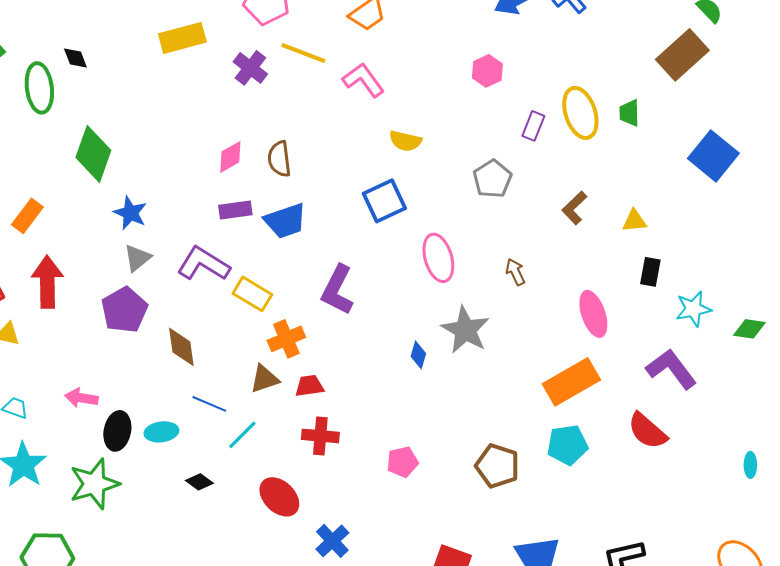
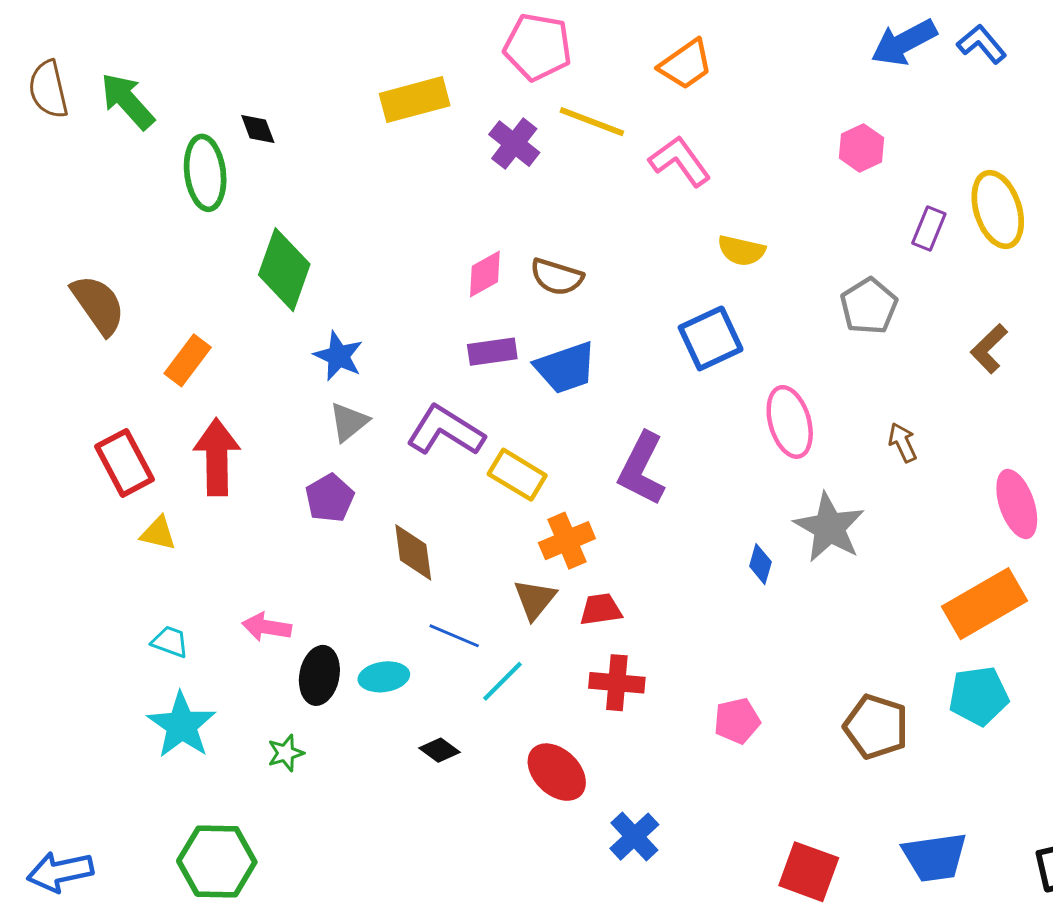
brown semicircle: (279, 159) -> (557, 277), turned -66
purple pentagon: (124, 310) -> (330, 498), size x0.7
brown triangle: (264, 379) -> (535, 599), turned -32
green star: (94, 484) -> (286, 753), size x0.5

